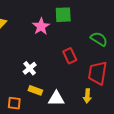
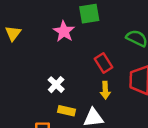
yellow arrow: (87, 96) -> (105, 90), moved

